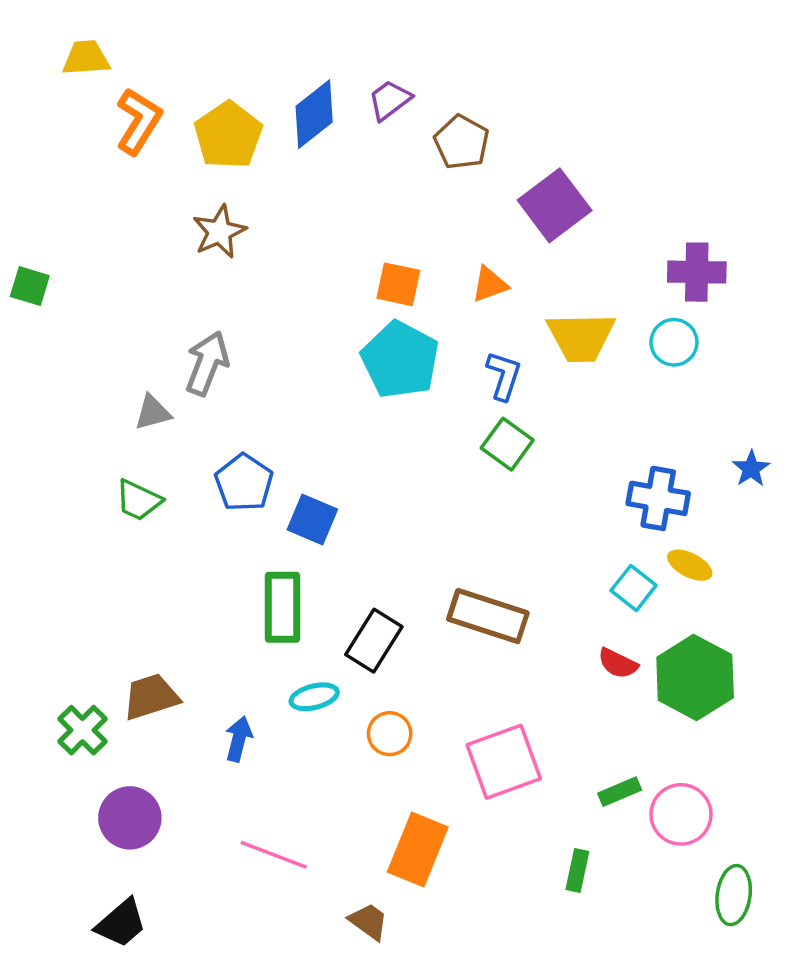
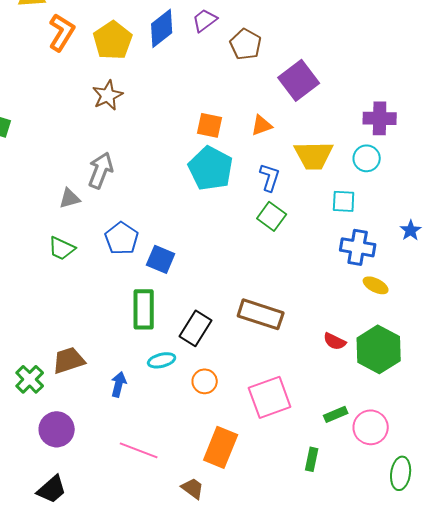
cyan square: (634, 588) -> (344, 201), moved, turned -35

